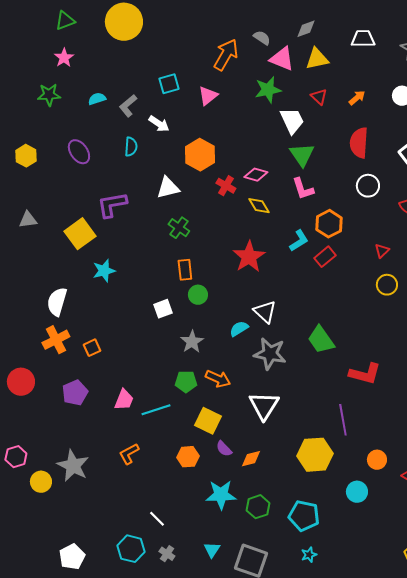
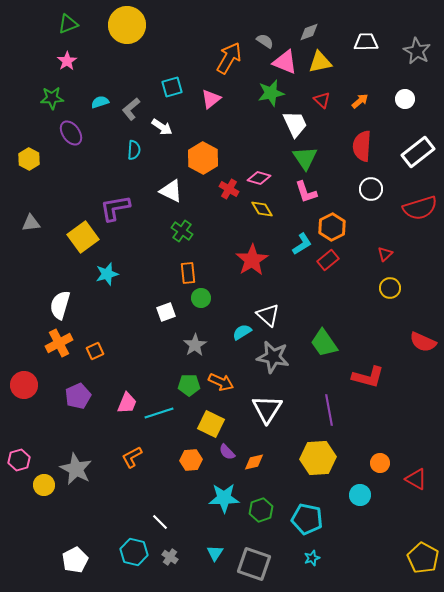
purple ellipse: (79, 152) -> (71, 133), moved
white triangle: (168, 188) -> (171, 191), turned 40
purple line: (343, 420) -> (329, 410), moved

